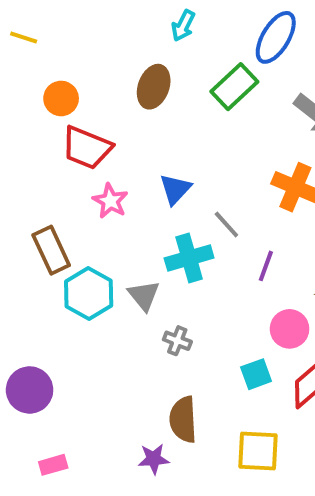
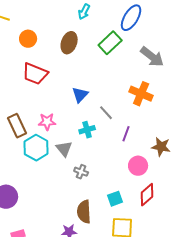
orange circle: (61, 98) -> (28, 39), moved
pink star: (110, 201) -> (47, 122), moved, turned -30
cyan cross: (189, 258) -> (87, 130), size x0.7
cyan square: (256, 374) -> (115, 199), moved

